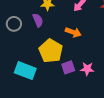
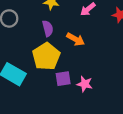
purple semicircle: (38, 20) -> (48, 28), moved

